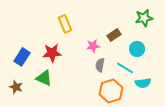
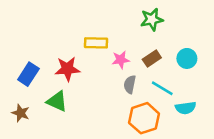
green star: (144, 18) -> (152, 19), moved
yellow rectangle: (65, 24) -> (96, 43), moved, turned -66
brown rectangle: (114, 35) -> (152, 58), moved
cyan circle: (137, 49) -> (187, 58), moved

